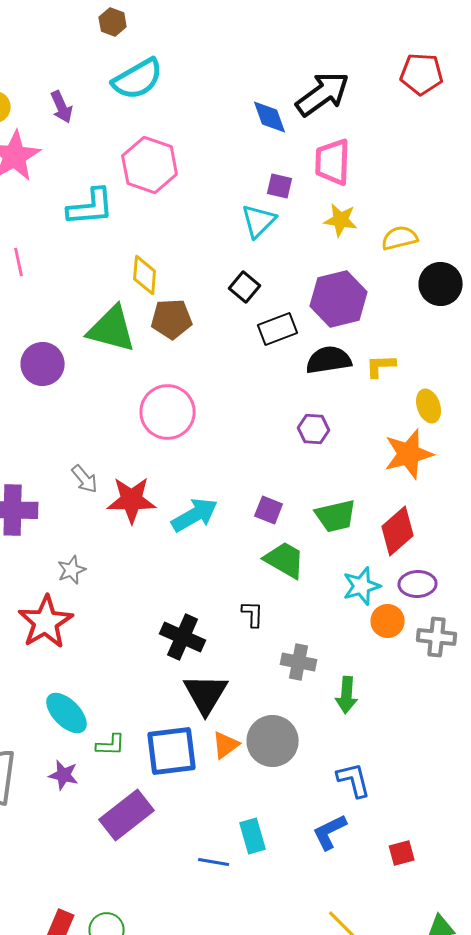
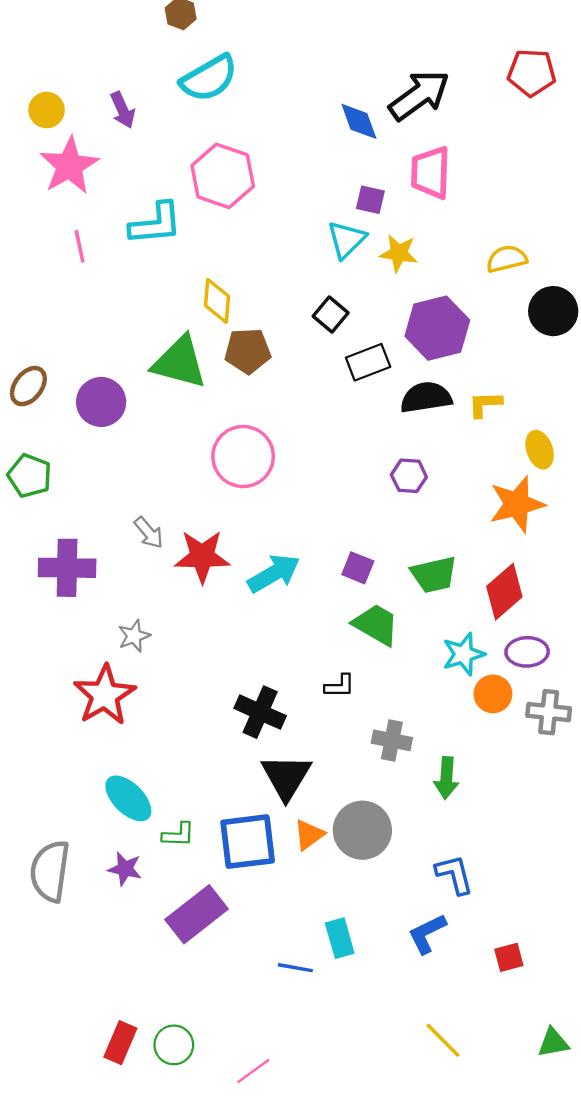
yellow star: (341, 220) -> (399, 253), moved
pink line: (19, 262) -> (80, 246), moved
black L-shape: (253, 614) -> (340, 686), turned 88

